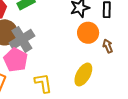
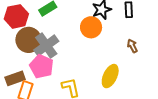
orange circle: (88, 33) -> (91, 27), moved

